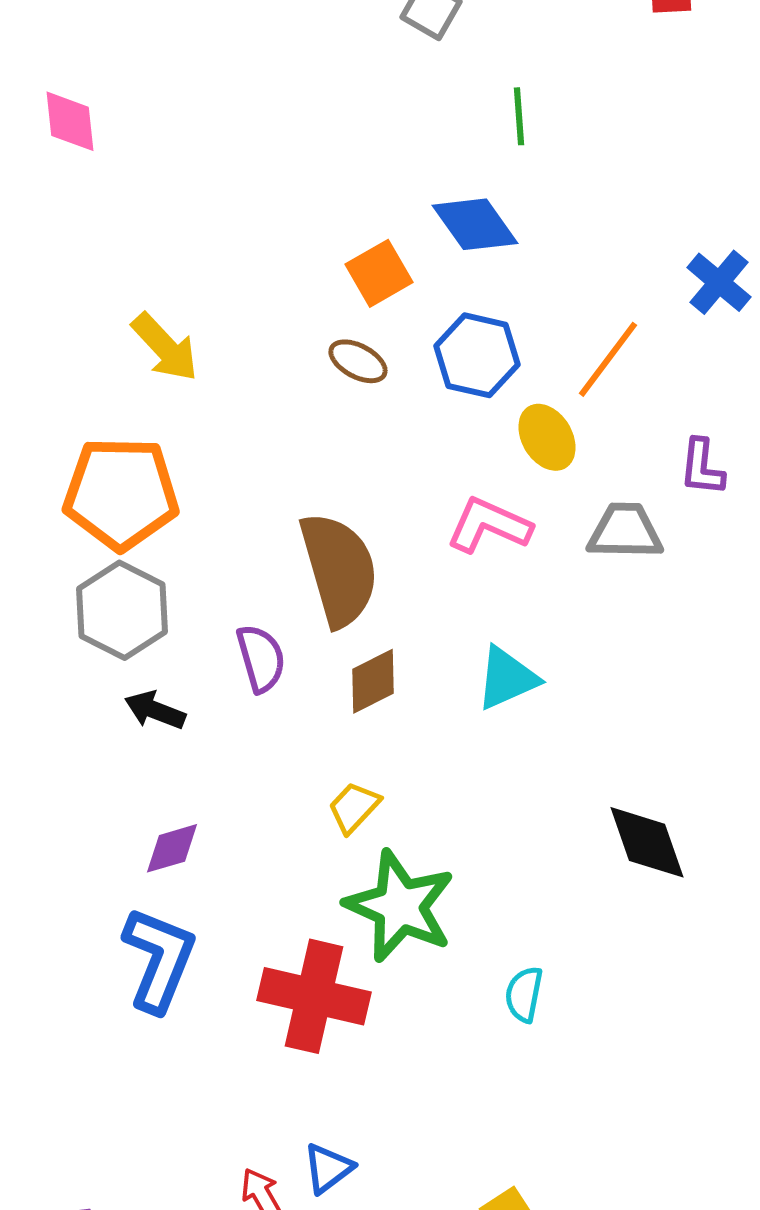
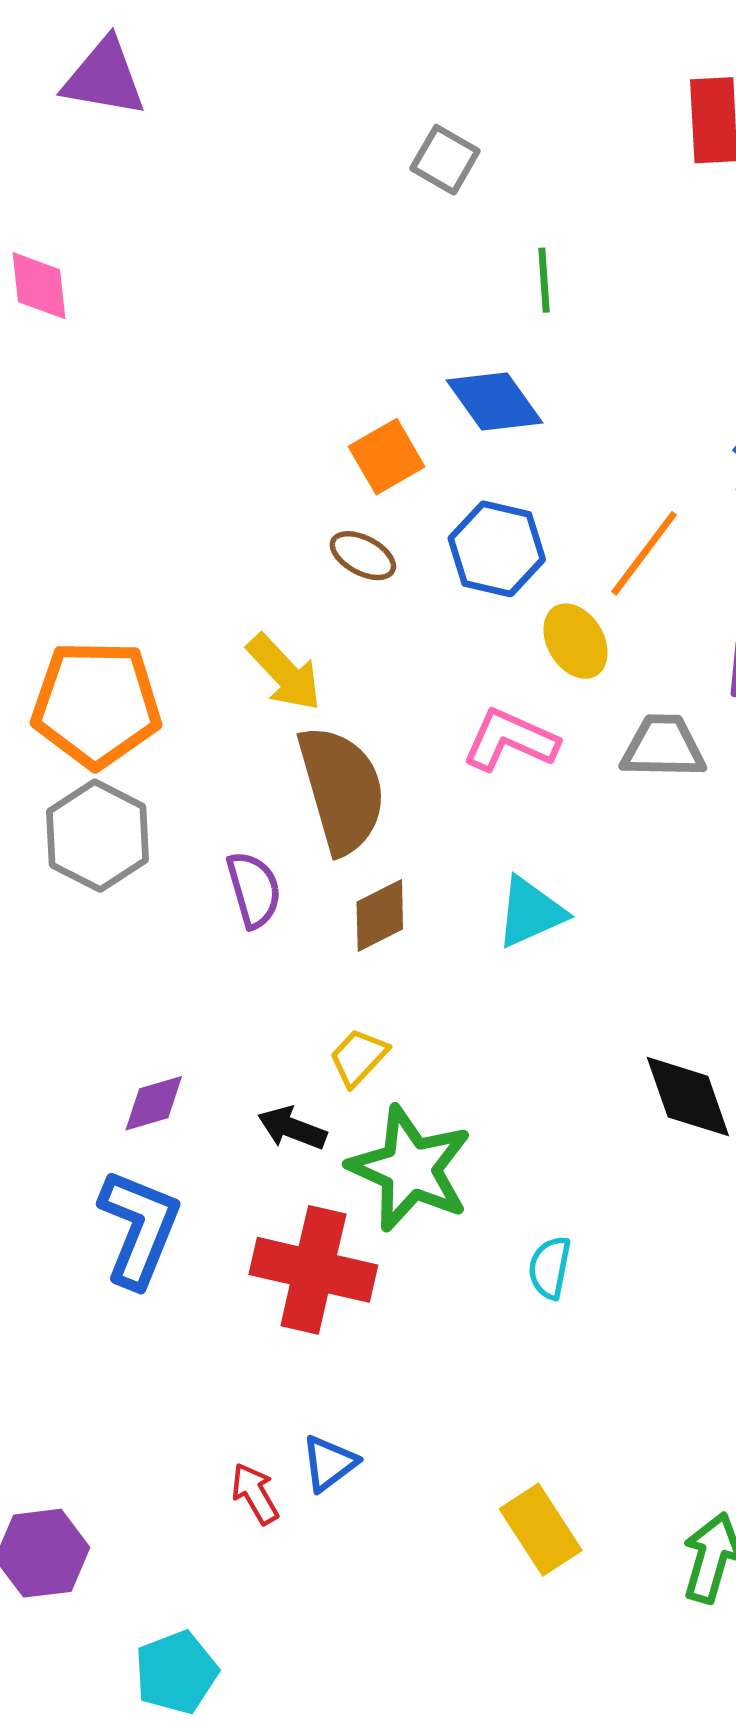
yellow arrow: (165, 347) -> (284, 673), moved
black arrow: (155, 710) -> (292, 1128), moved

